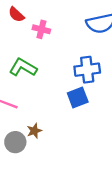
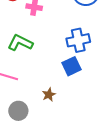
brown star: (34, 131) -> (49, 95), moved

